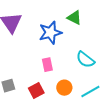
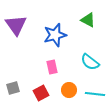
green triangle: (74, 18) -> (88, 20), moved
cyan line: (90, 92) -> (95, 94), turned 36

